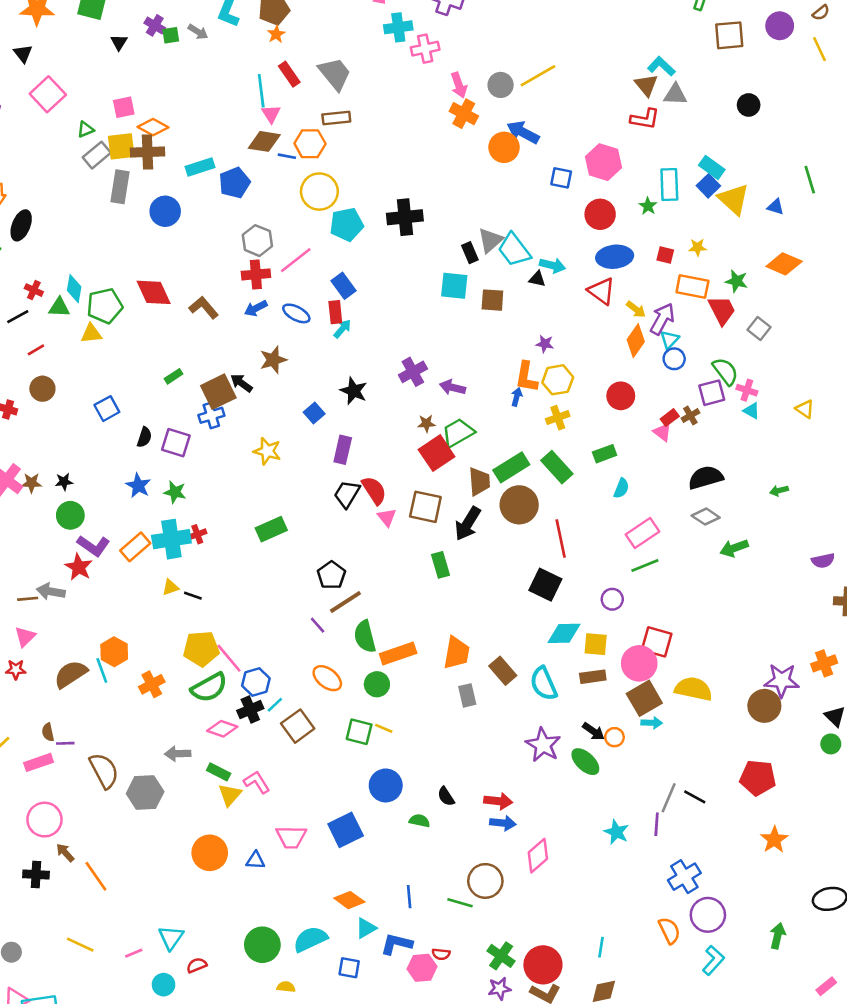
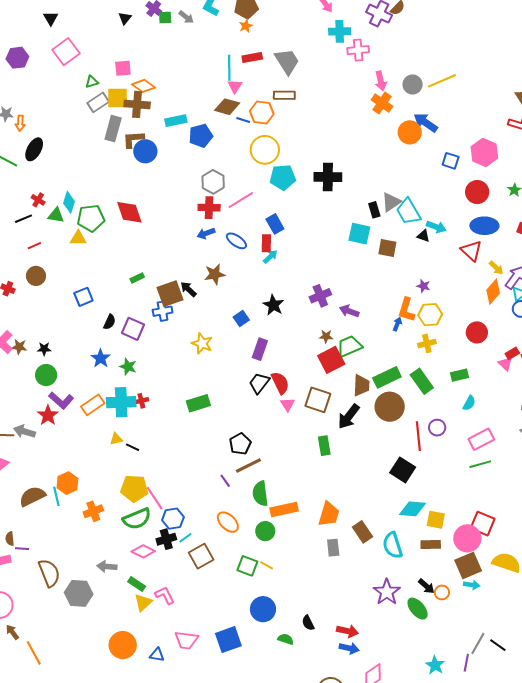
red rectangle: (289, 74) -> (252, 58), turned -72
brown L-shape: (204, 308) -> (133, 139), moved, turned -60
purple circle: (612, 599) -> (437, 428), moved

